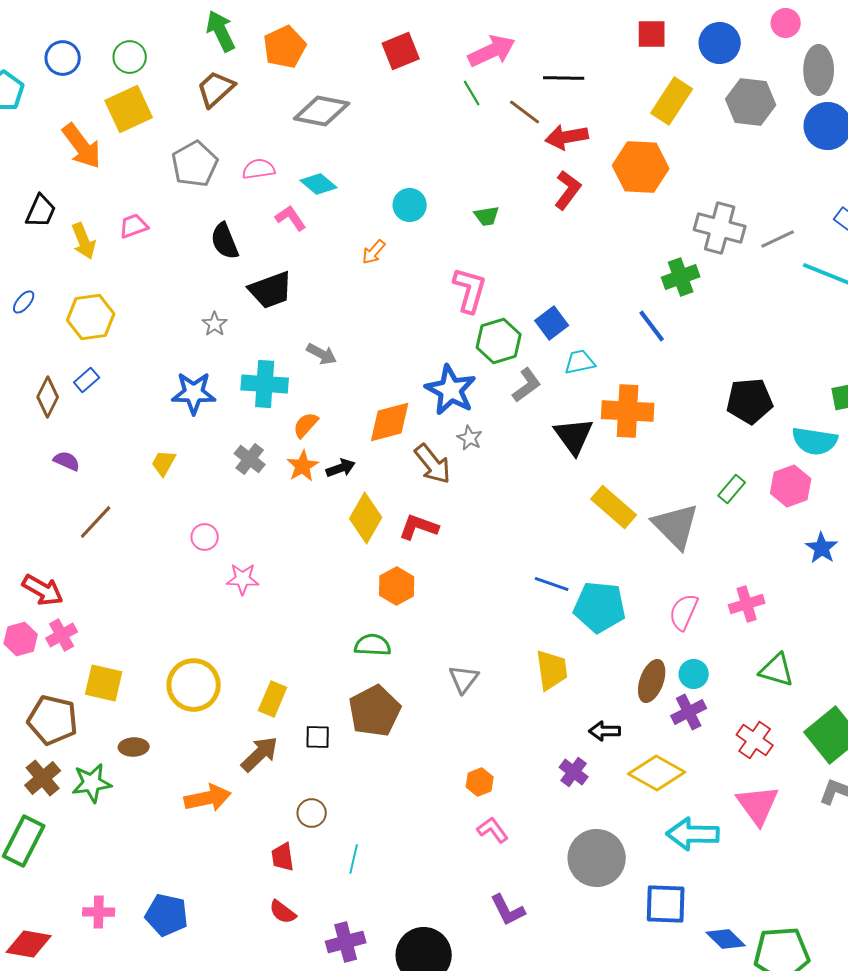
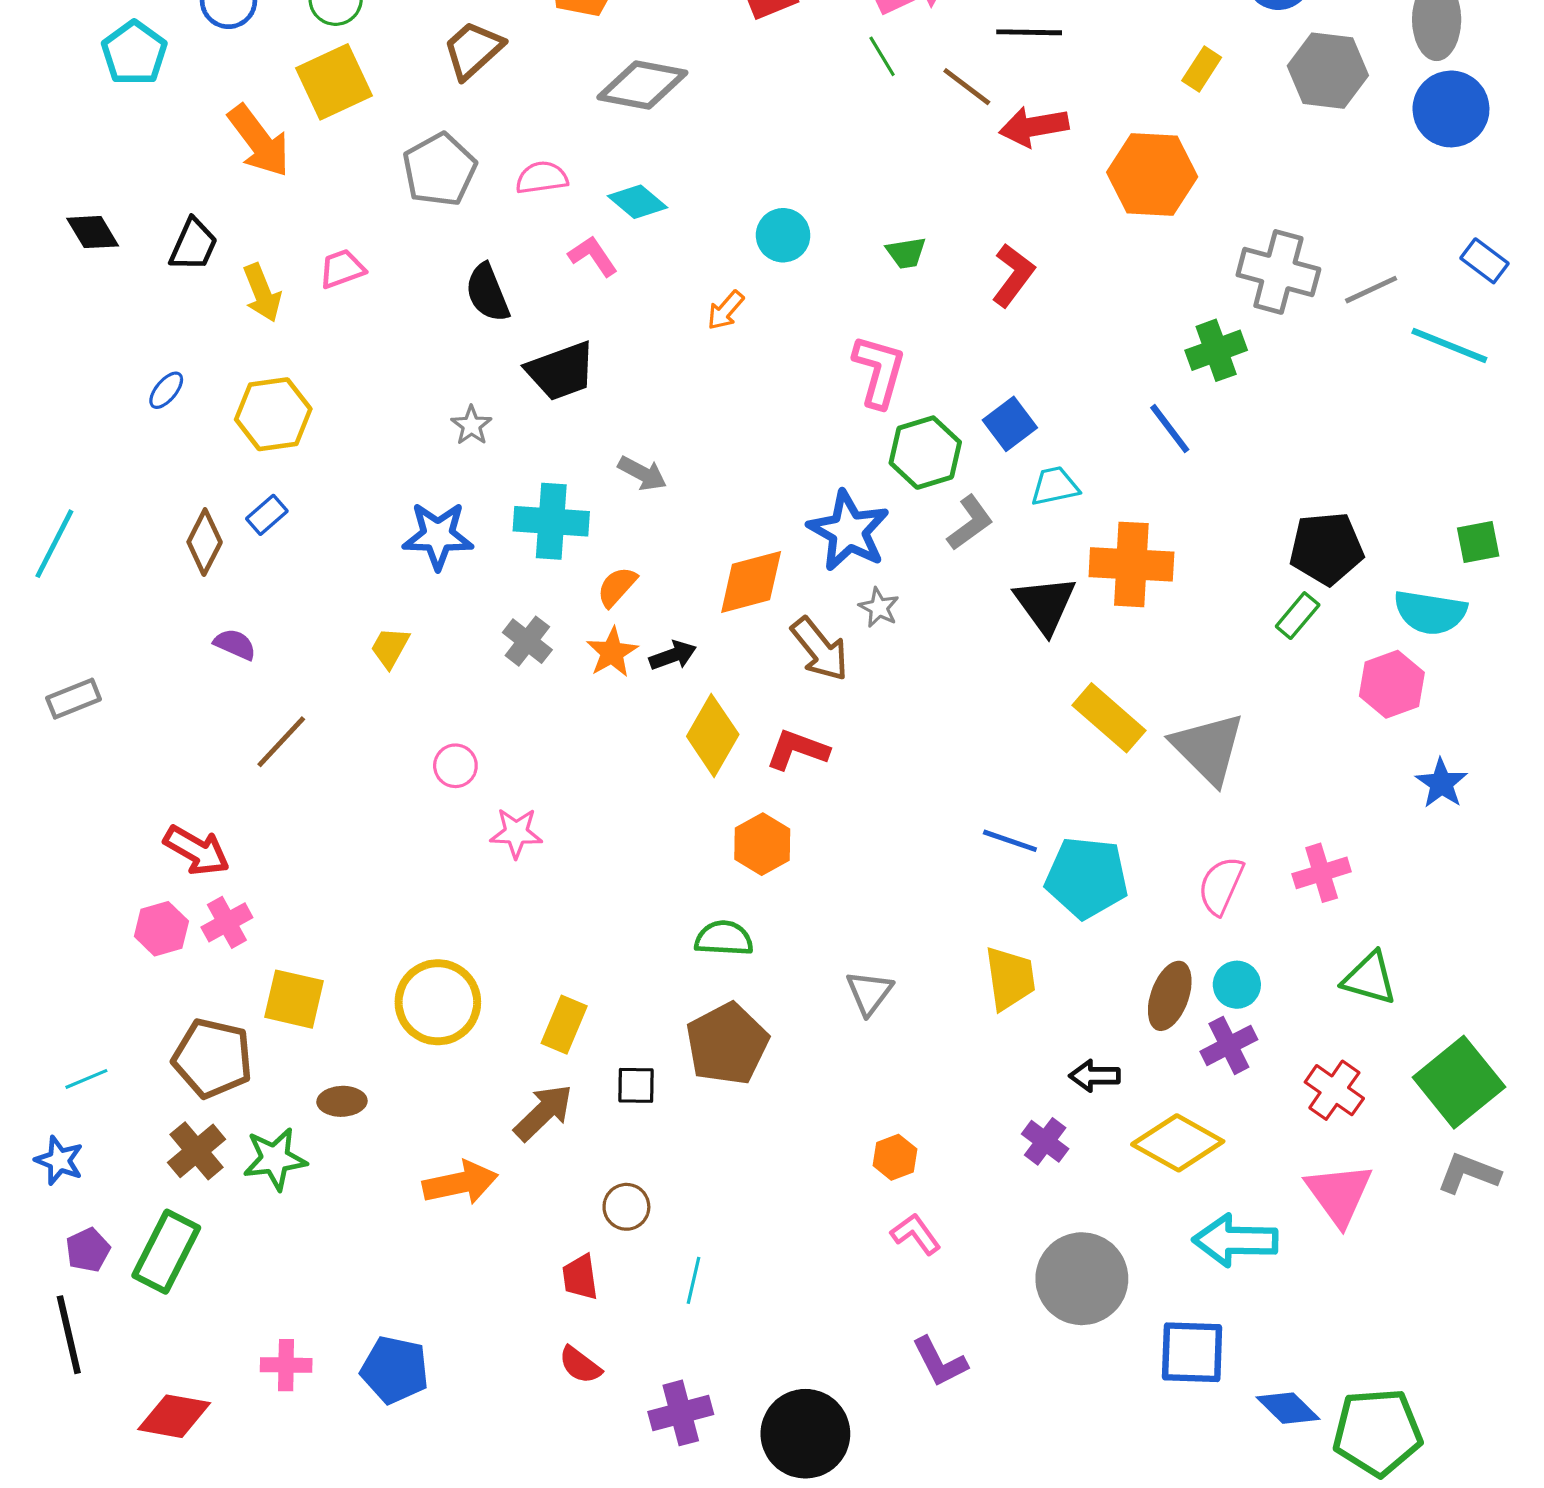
yellow rectangle: (672, 101) -> (1202, 69), size x0.6
red L-shape: (568, 190) -> (1013, 275), moved
green rectangle: (732, 489) -> (1298, 616), moved

